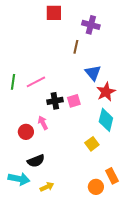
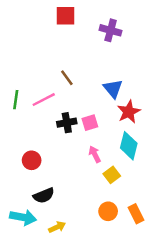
brown line: (76, 47) -> (67, 78), moved, turned -48
pink arrow: (43, 123) -> (95, 154), moved
orange circle: (96, 187) -> (108, 211), moved

